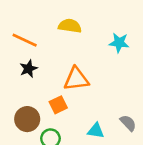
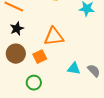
brown circle: (27, 119) -> (16, 54), moved
cyan triangle: (96, 131) -> (74, 69), moved

